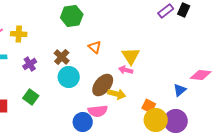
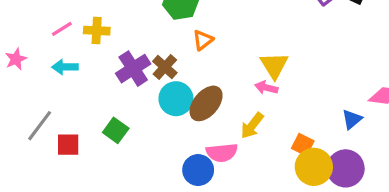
orange triangle: (95, 47) -> (203, 40), moved, turned 40
purple cross: (30, 64) -> (133, 69), moved, size x1.5
brown ellipse: (103, 85) -> (206, 103), moved
yellow arrow: (117, 94) -> (252, 126), turned 114

